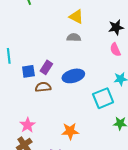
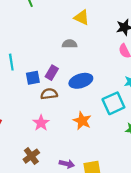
gray semicircle: (74, 37) -> (70, 44), moved
pink star: (28, 125) -> (41, 123), moved
orange star: (70, 131) -> (82, 121), moved, turned 30

